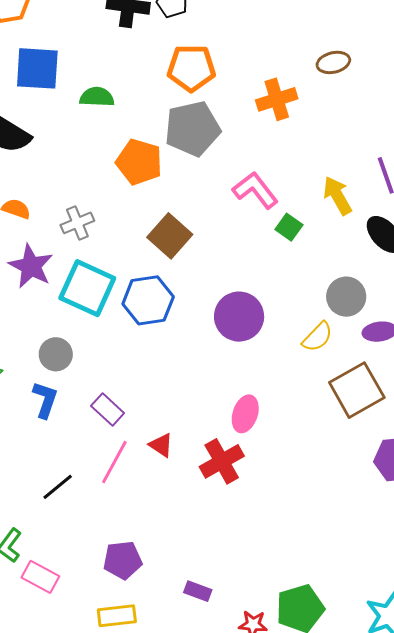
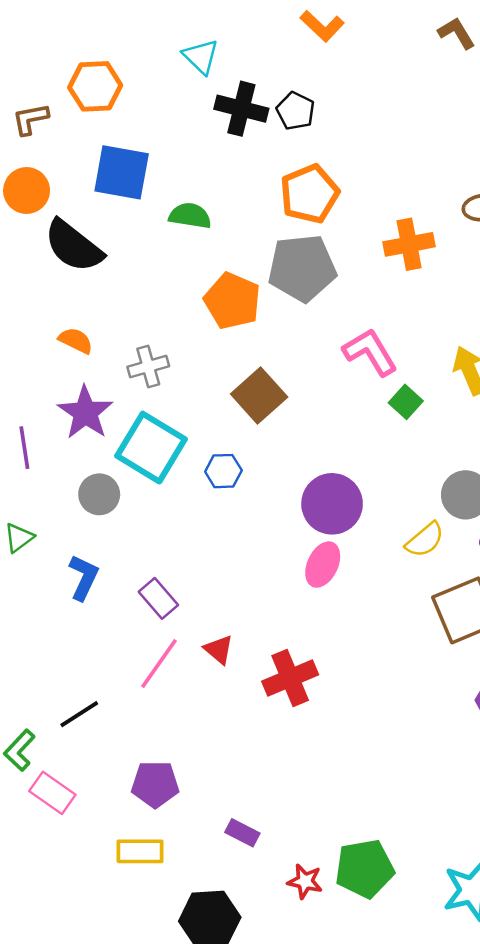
orange pentagon: (191, 68) -> (309, 194), turned -30
blue hexagon: (148, 300) -> (223, 471), size x0.6
gray circle: (56, 354) -> (99, 494), moved
pink ellipse: (245, 414) -> (323, 565), moved
black line: (58, 487) -> (79, 714), moved

